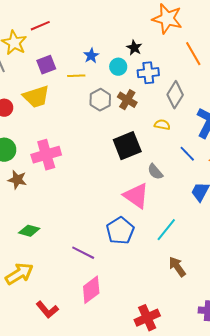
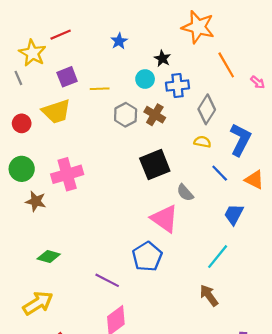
blue star: (91, 56) -> (119, 41), moved
yellow semicircle: (162, 125) -> (202, 142), moved
cyan line: (166, 230) -> (218, 257), moved

